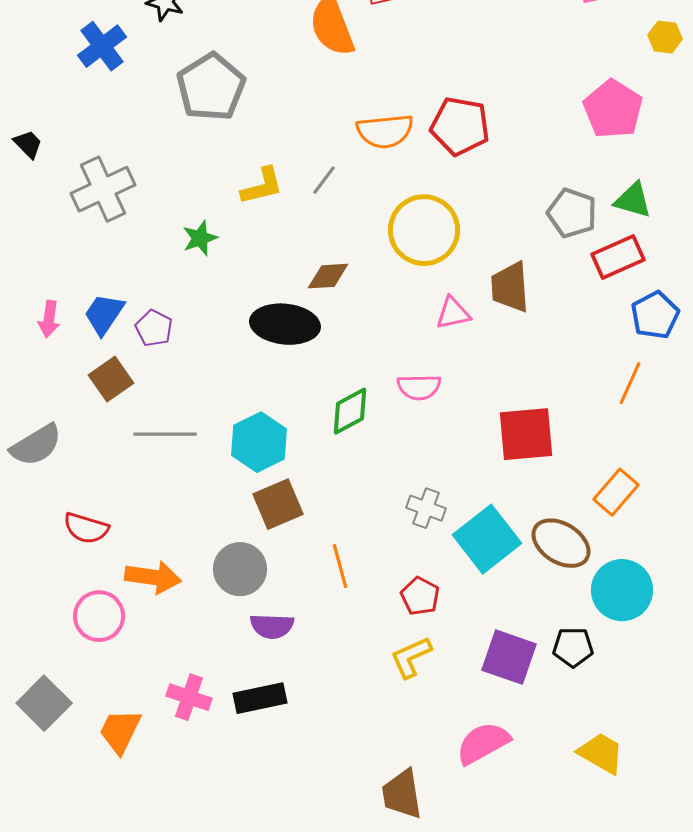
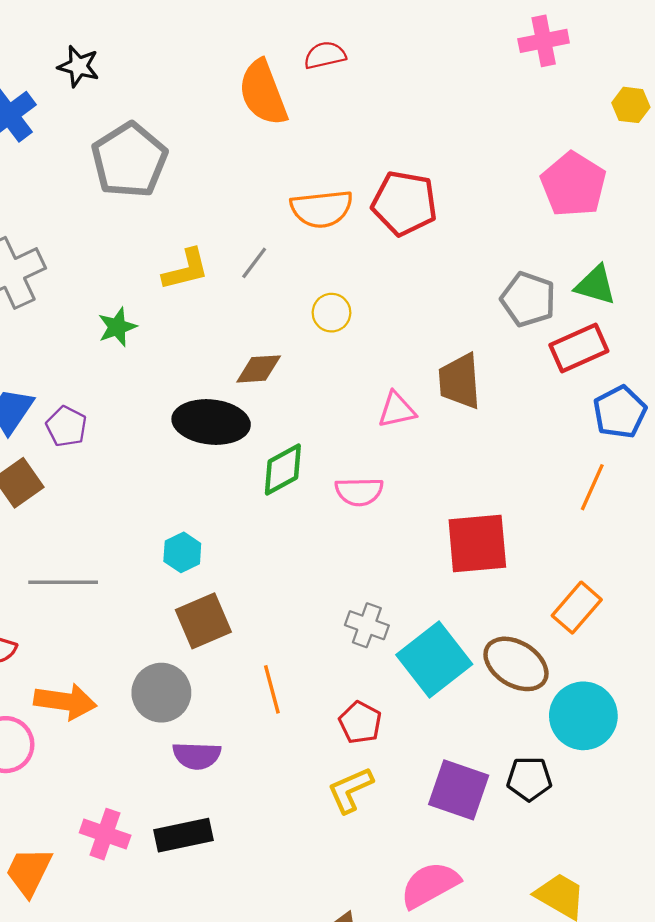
yellow circle: (424, 230) -> (331, 313), moved, size x0.5
green diamond: (350, 411) -> (283, 469), moved
gray line: (165, 434) -> (63, 582), moved
cyan hexagon: (259, 442) -> (182, 552), size x0.6

